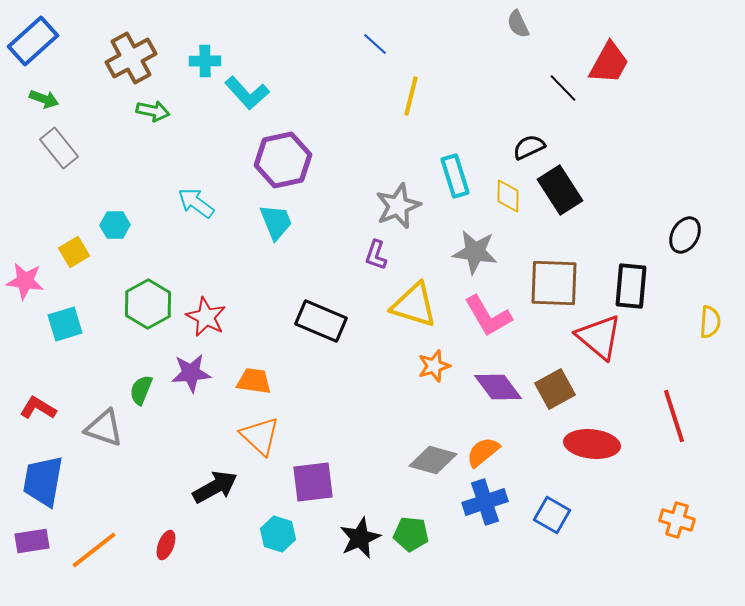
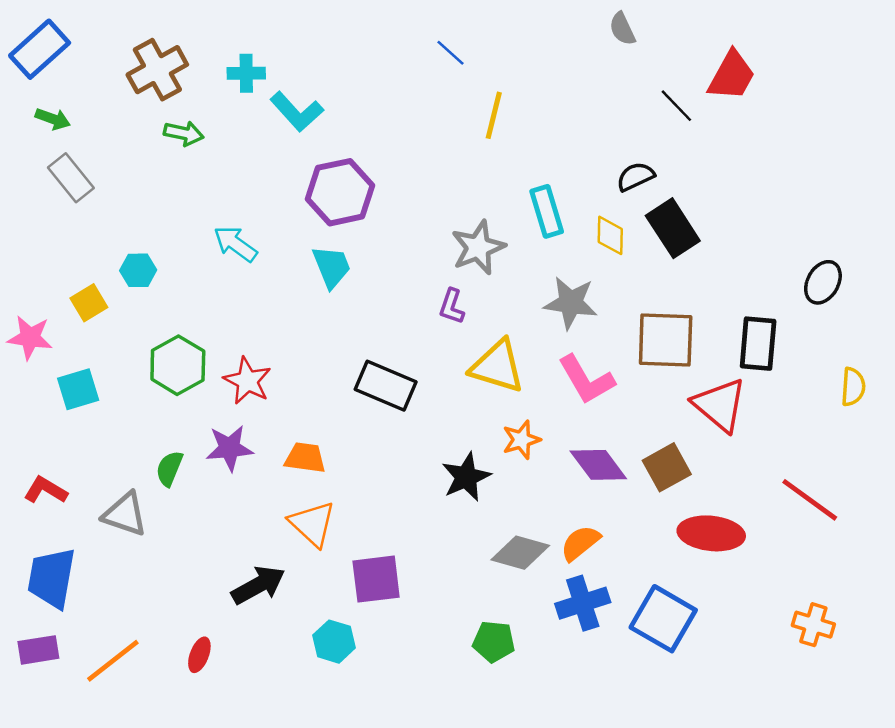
red line: (674, 416) -> (810, 500), turned -36
blue square: (552, 515) -> (663, 619), size x1.5
black star: (360, 538) -> (466, 477), moved

